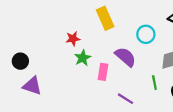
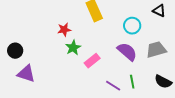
purple semicircle: (125, 57) -> (127, 52), moved
pink rectangle: (103, 72) -> (92, 61), turned 42
green line: (154, 83) -> (132, 82), moved

